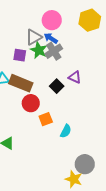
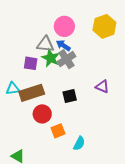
gray triangle: (34, 37) -> (45, 44), turned 36
purple triangle: (75, 77) -> (102, 87), moved
brown rectangle: (21, 83) -> (32, 93), turned -40
black square: (57, 86) -> (70, 96), turned 32

